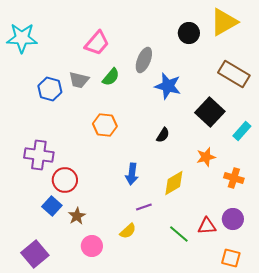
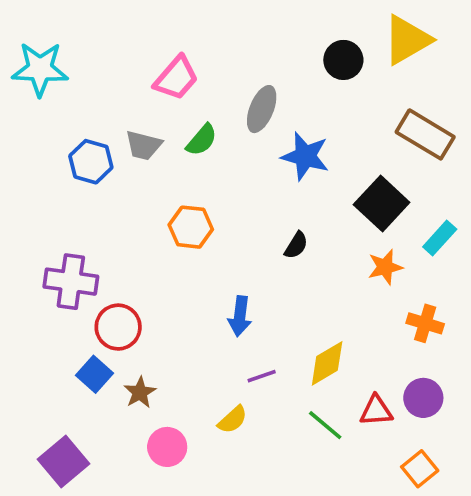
orange star: (206, 157) -> (385, 267), moved
yellow diamond: (174, 183) -> (327, 363), moved
orange square: (231, 258) -> (420, 469), turned 36

